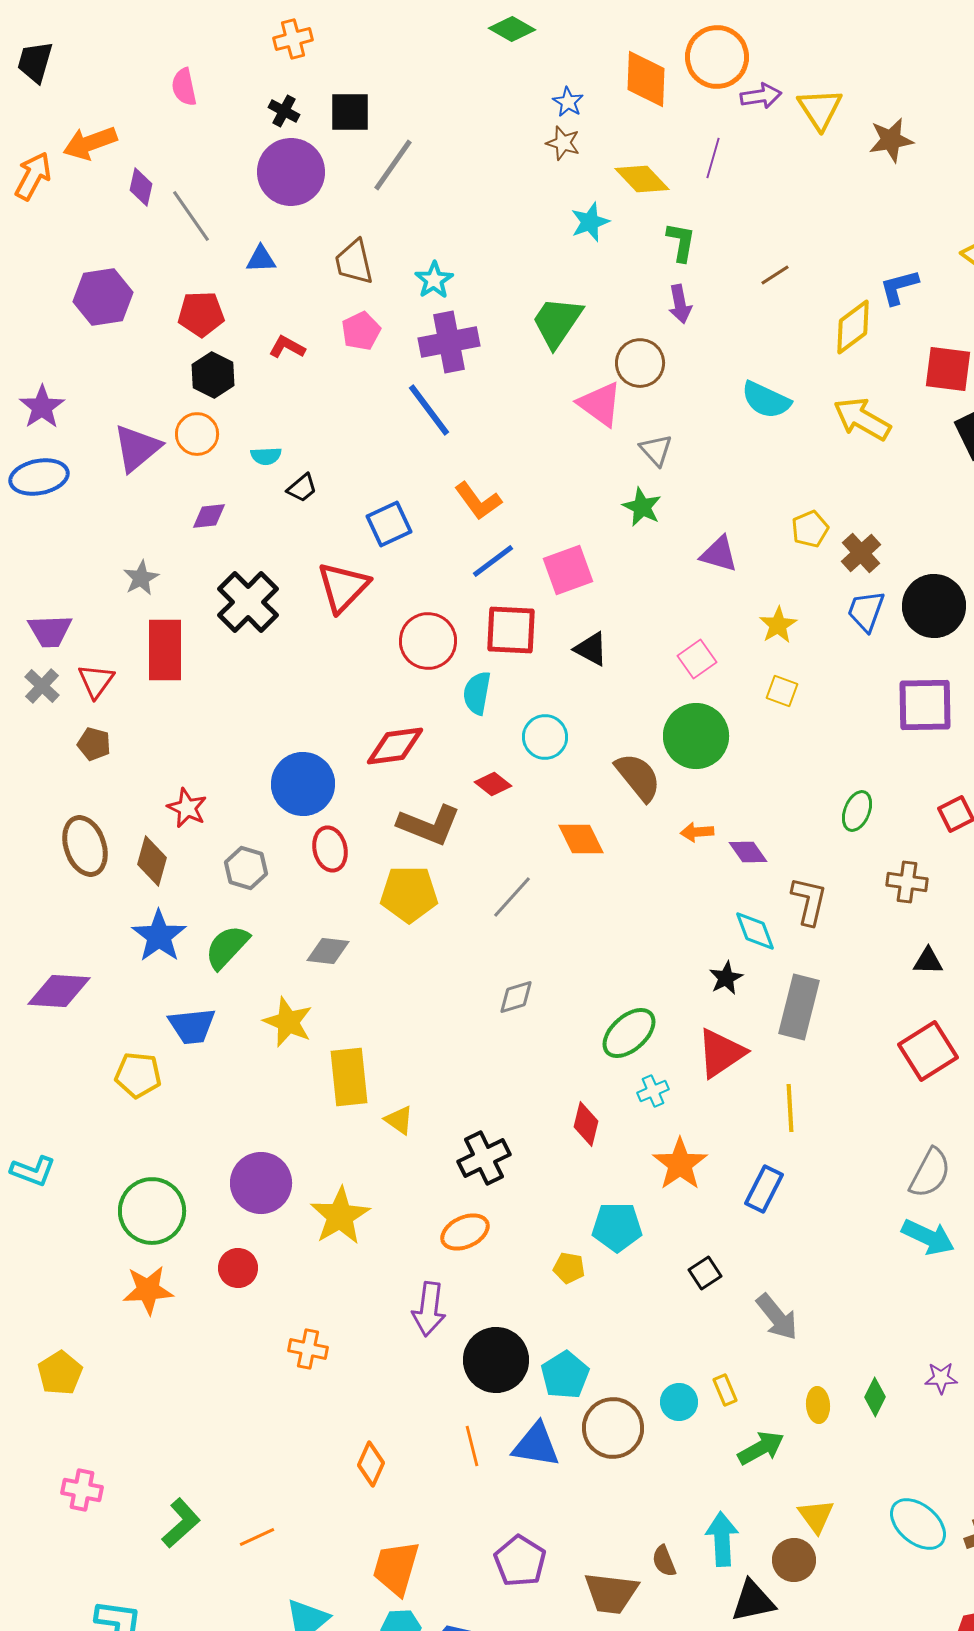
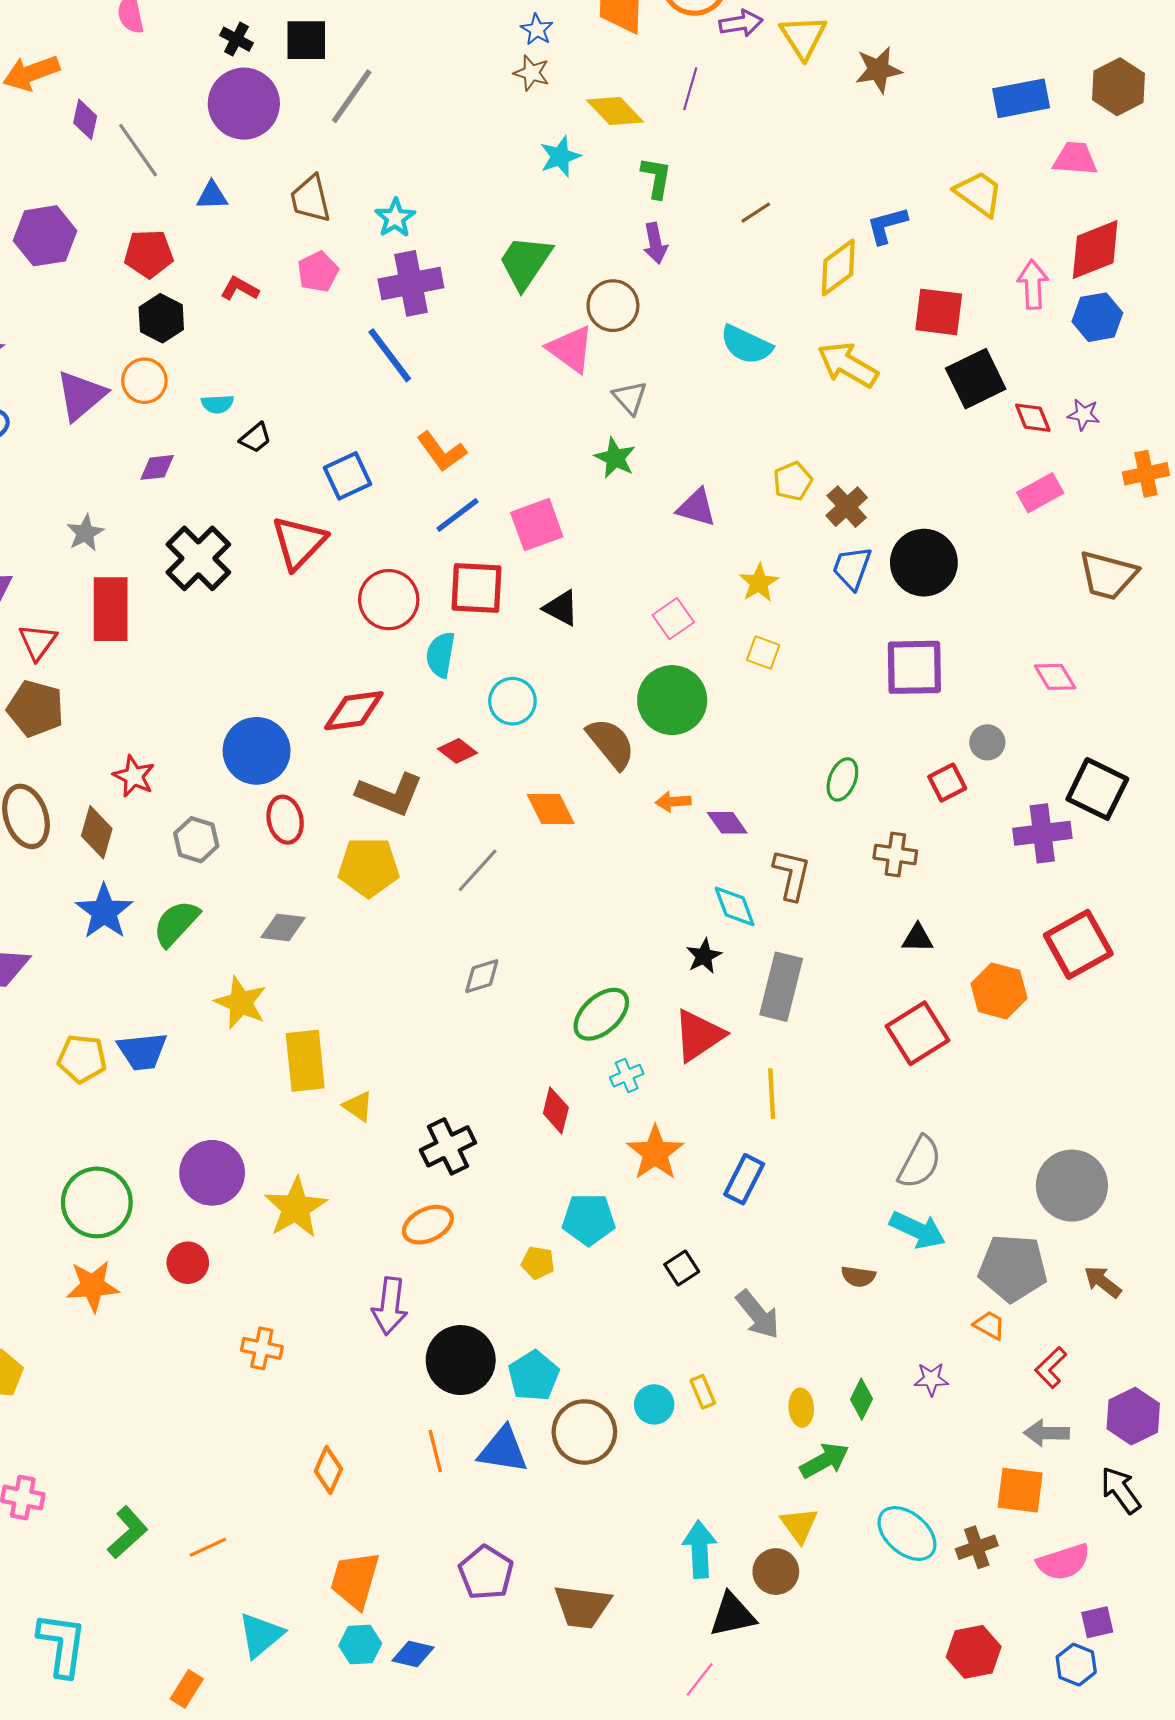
brown pentagon: (94, 744) -> (35, 709), size x1.6
blue trapezoid: (192, 1026) -> (142, 1051), moved
green arrow: (761, 1448) -> (824, 1461), moved
brown semicircle: (664, 1561) -> (858, 1276), moved, turned -60

